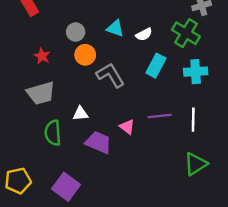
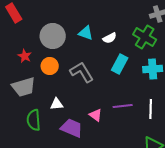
gray circle: (76, 32) -> (53, 36), size x1.6
orange circle: (85, 55) -> (50, 66), moved

